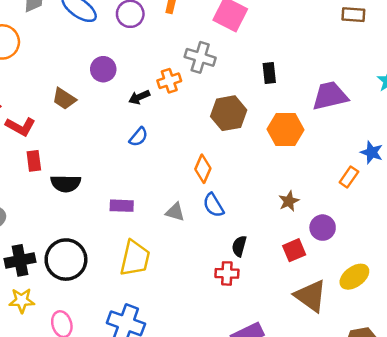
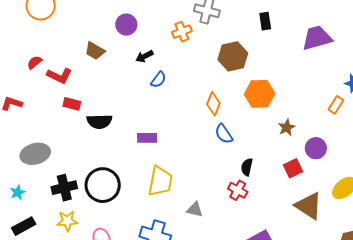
black arrow: (139, 97) -> (144, 56), moved
orange hexagon: (286, 130) -> (260, 94), moved
red rectangle: (34, 161) -> (72, 104), turned -66
gray triangle: (175, 212) -> (195, 209), moved
red cross: (227, 273) -> (238, 190), turned 30

